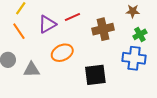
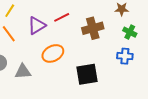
green cross: (140, 34) -> (130, 32), turned -32
blue cross: (134, 58) -> (125, 56), size x0.7

